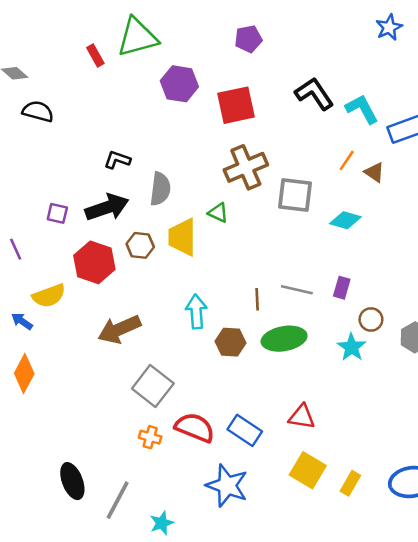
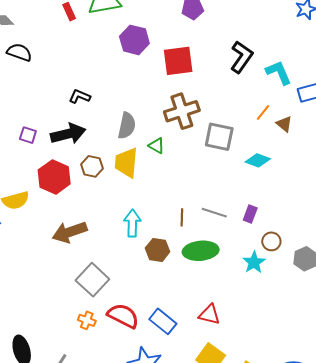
black L-shape: (314, 94) -> (242, 57), turned 64
gray semicircle: (160, 189) -> (127, 126), moved

